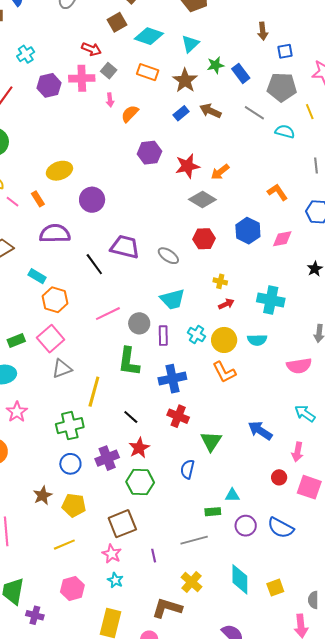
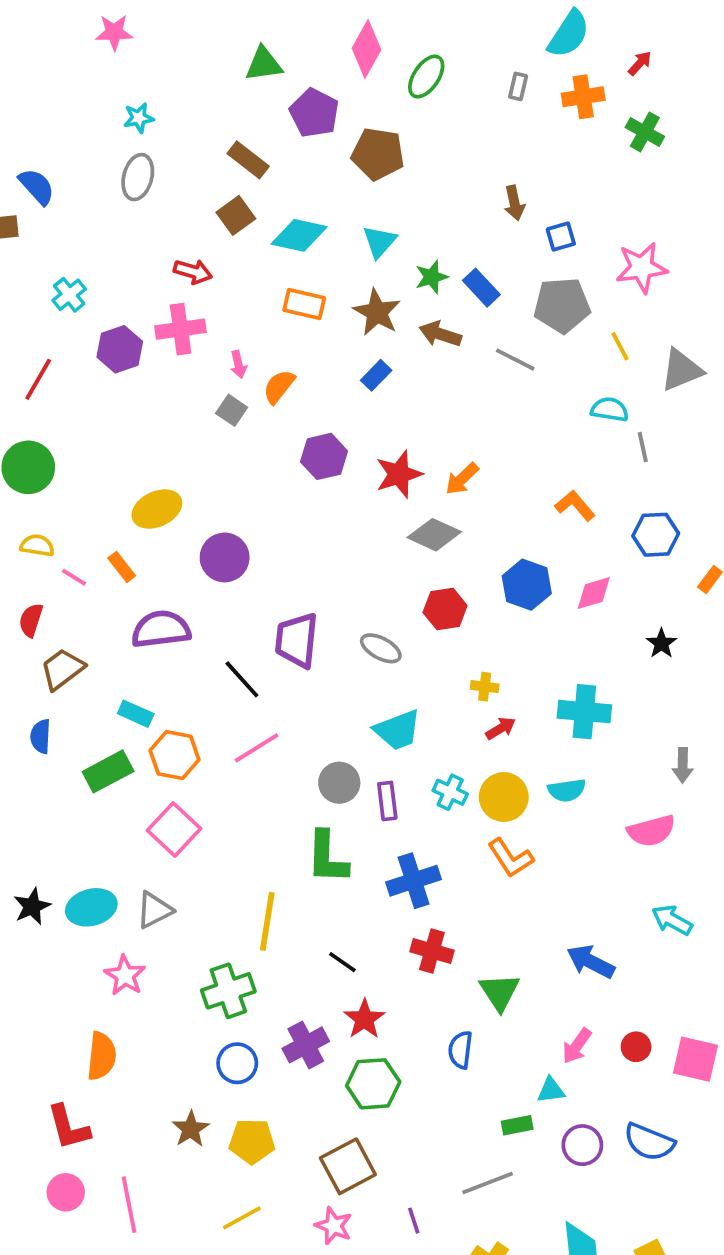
gray square: (109, 71) -> (232, 410), moved
brown arrow: (210, 111) -> (440, 334), moved
cyan semicircle: (285, 132) -> (610, 409), moved
purple trapezoid: (125, 247) -> (297, 640), turned -92
pink line: (108, 314) -> (257, 748), moved
green rectangle: (16, 341) -> (108, 771), moved, size x1.4
gray triangle: (62, 369) -> (154, 910), moved
pink arrow: (297, 452) -> (577, 1046), moved, turned 30

